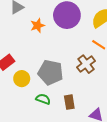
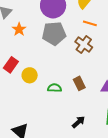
orange star: (38, 25) -> (19, 29), moved
gray pentagon: (50, 72) -> (54, 33), moved

